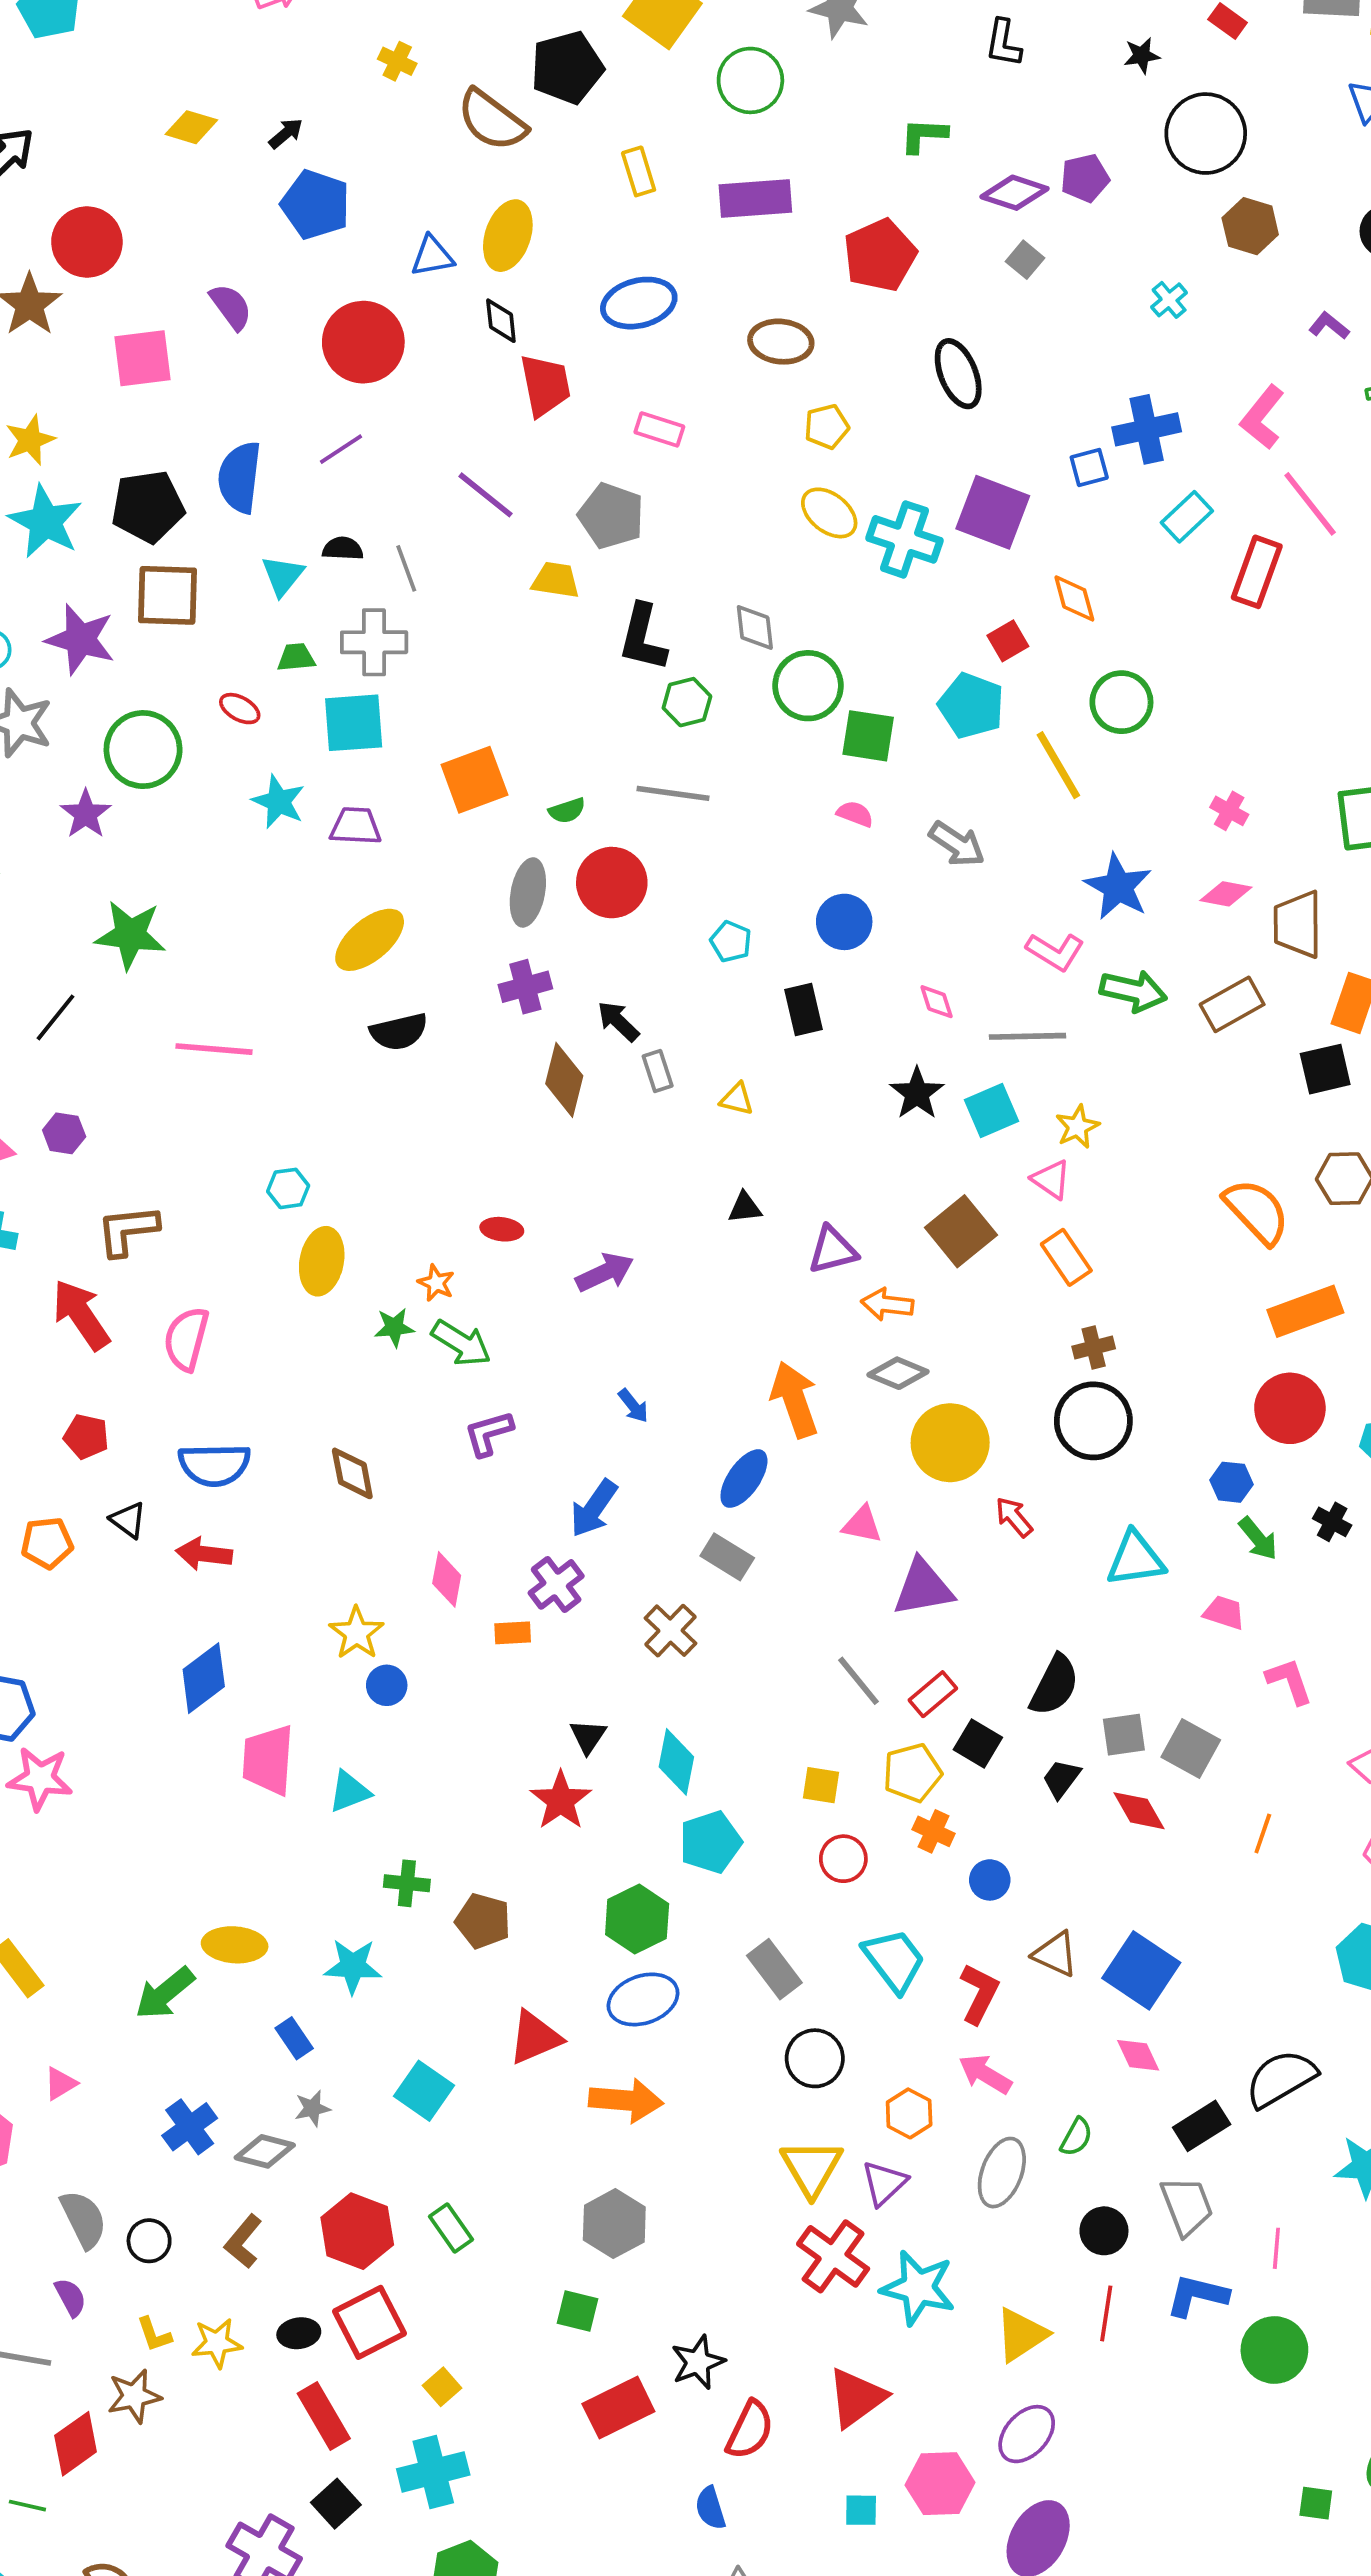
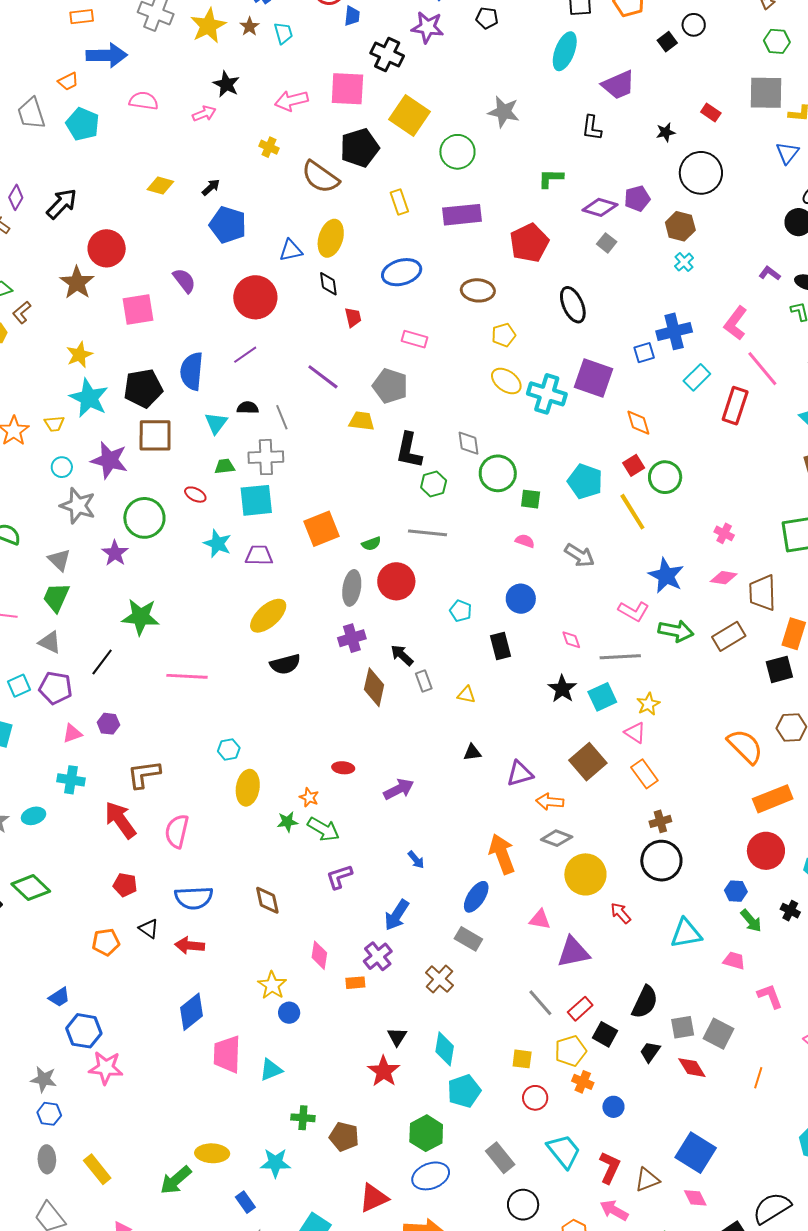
brown hexagon: (1250, 226) -> (680, 226), moved
red trapezoid: (545, 385) -> (353, 317), size x0.6
red square: (1008, 641) -> (634, 465), moved
green square: (868, 736) -> (531, 499), size x0.7
brown triangle: (1055, 1954) -> (647, 1180), moved, turned -44

